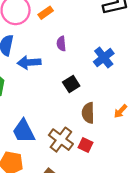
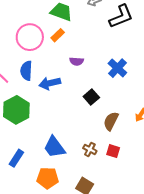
purple semicircle: (61, 44) -> (77, 61), turned -72
brown semicircle: (88, 113) -> (111, 121), turned 36
brown cross: (61, 140) -> (90, 149), size x0.6

